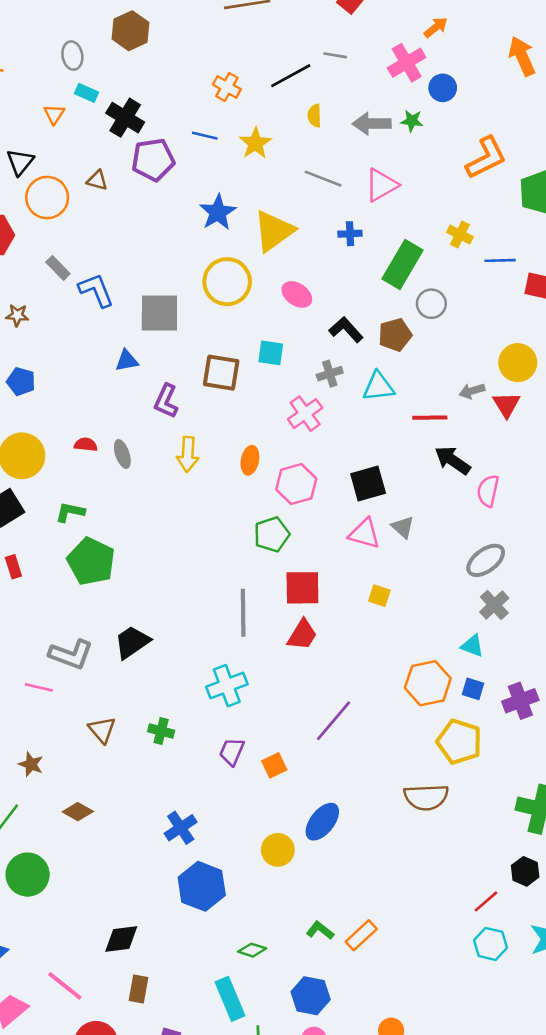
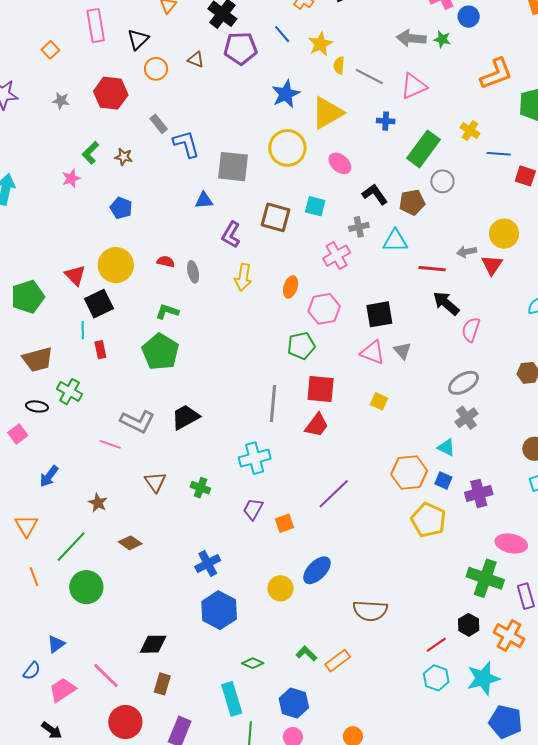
yellow semicircle: (314, 116) -> (339, 65), moved
blue line: (205, 136) -> (282, 34), turned 30
orange circle: (47, 198) -> (156, 69), size x0.7
green L-shape: (70, 512) -> (167, 312), moved
brown semicircle: (426, 797) -> (370, 611), moved

